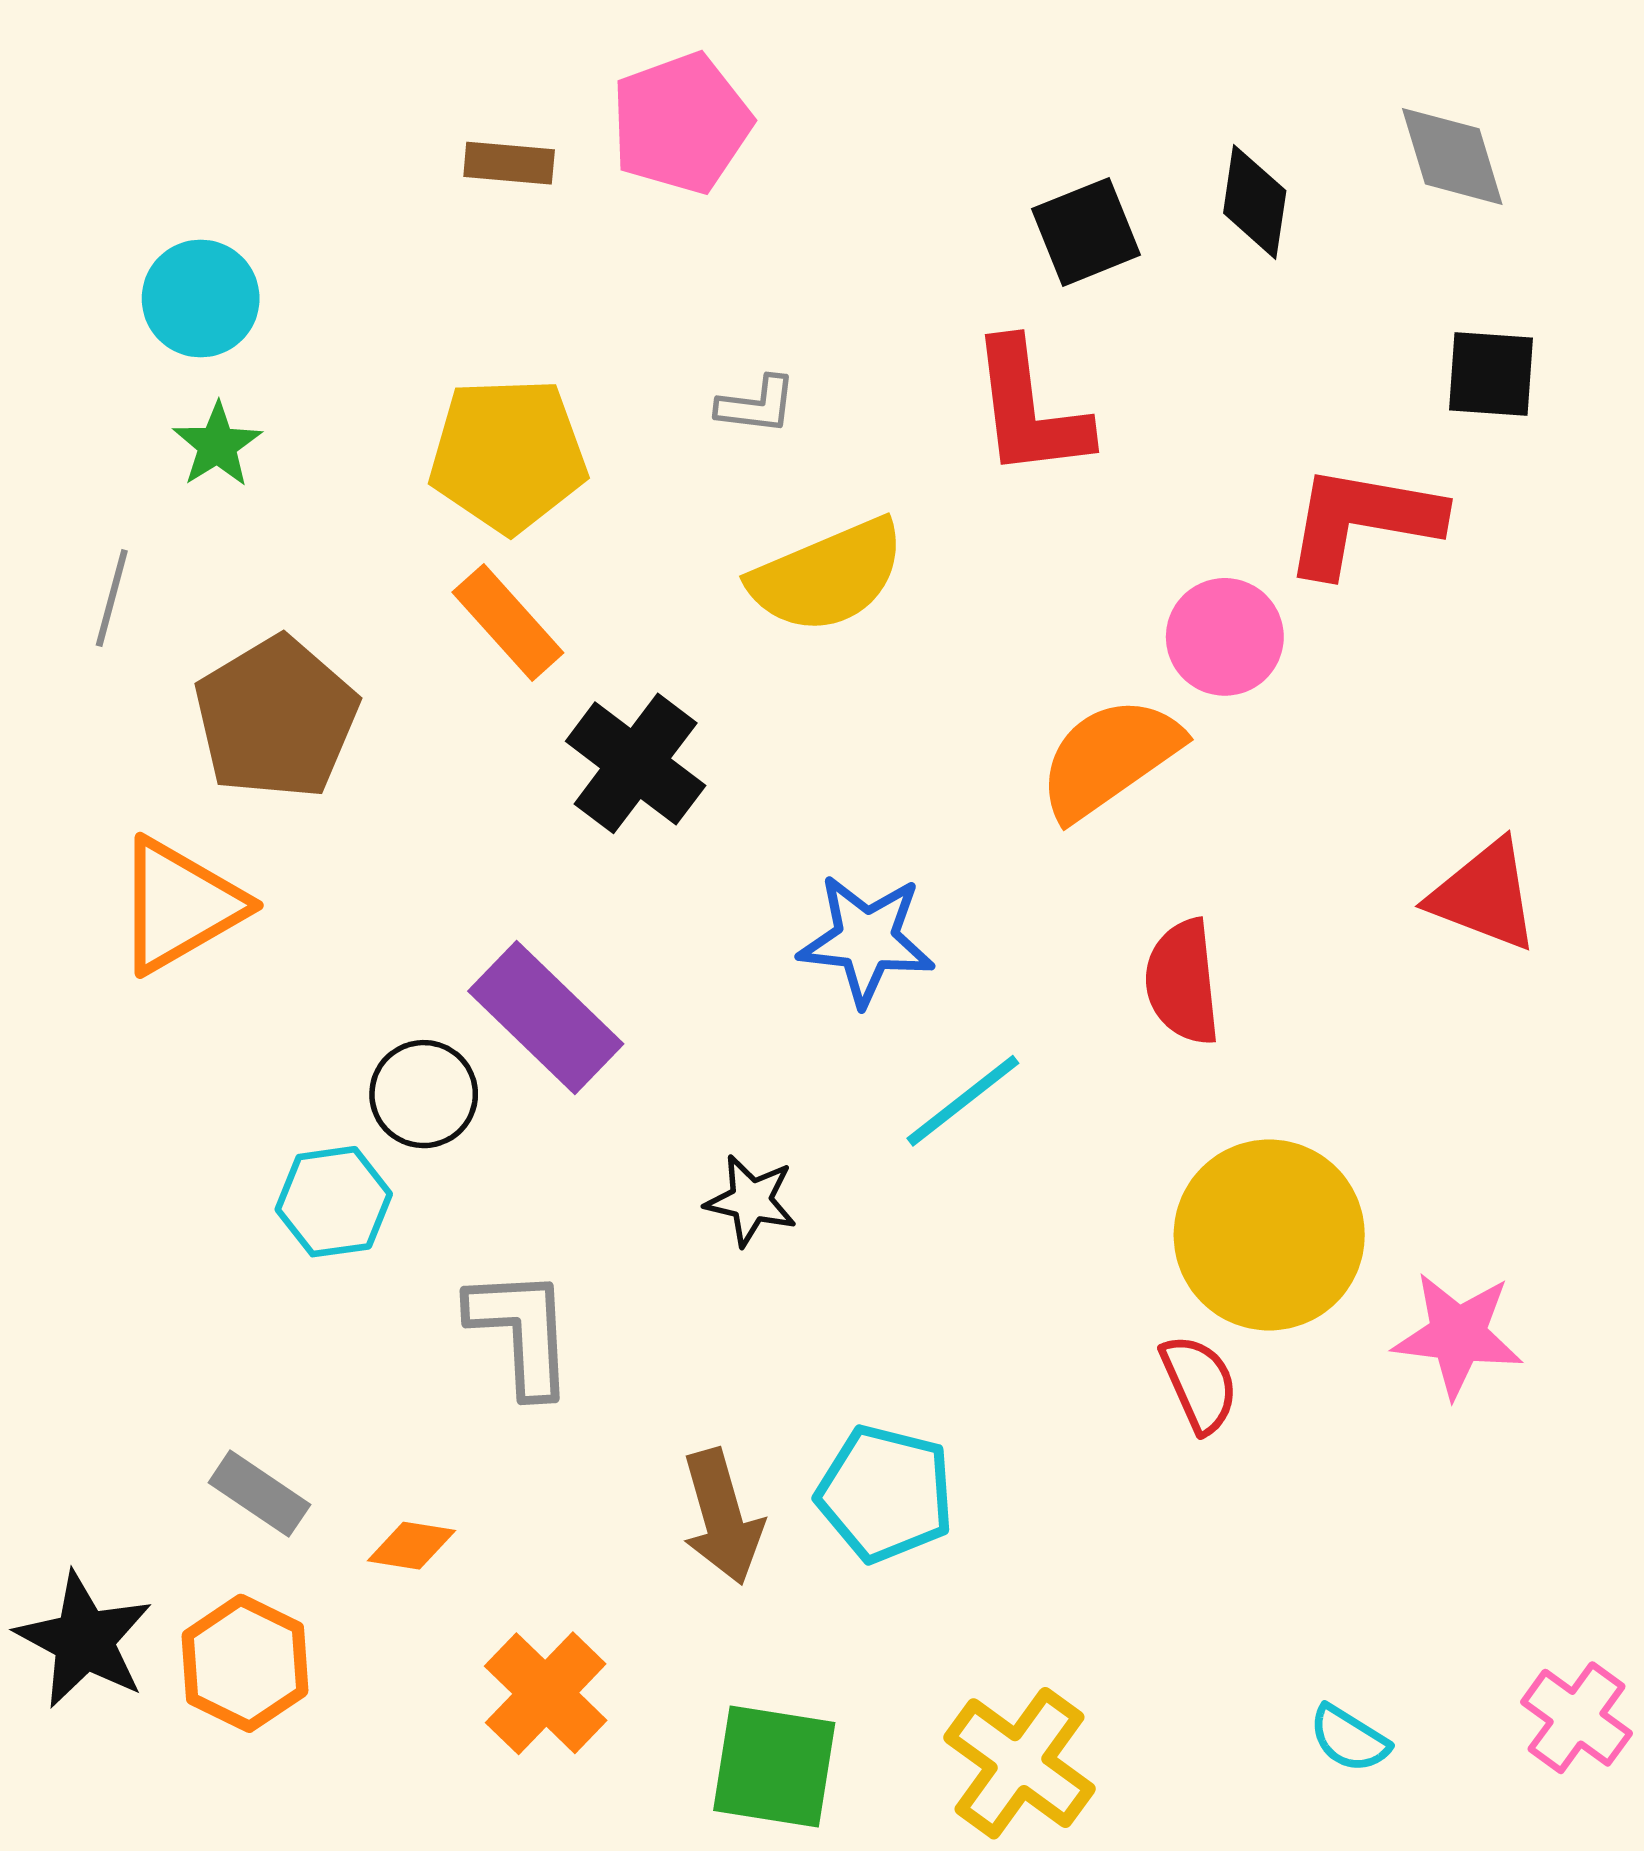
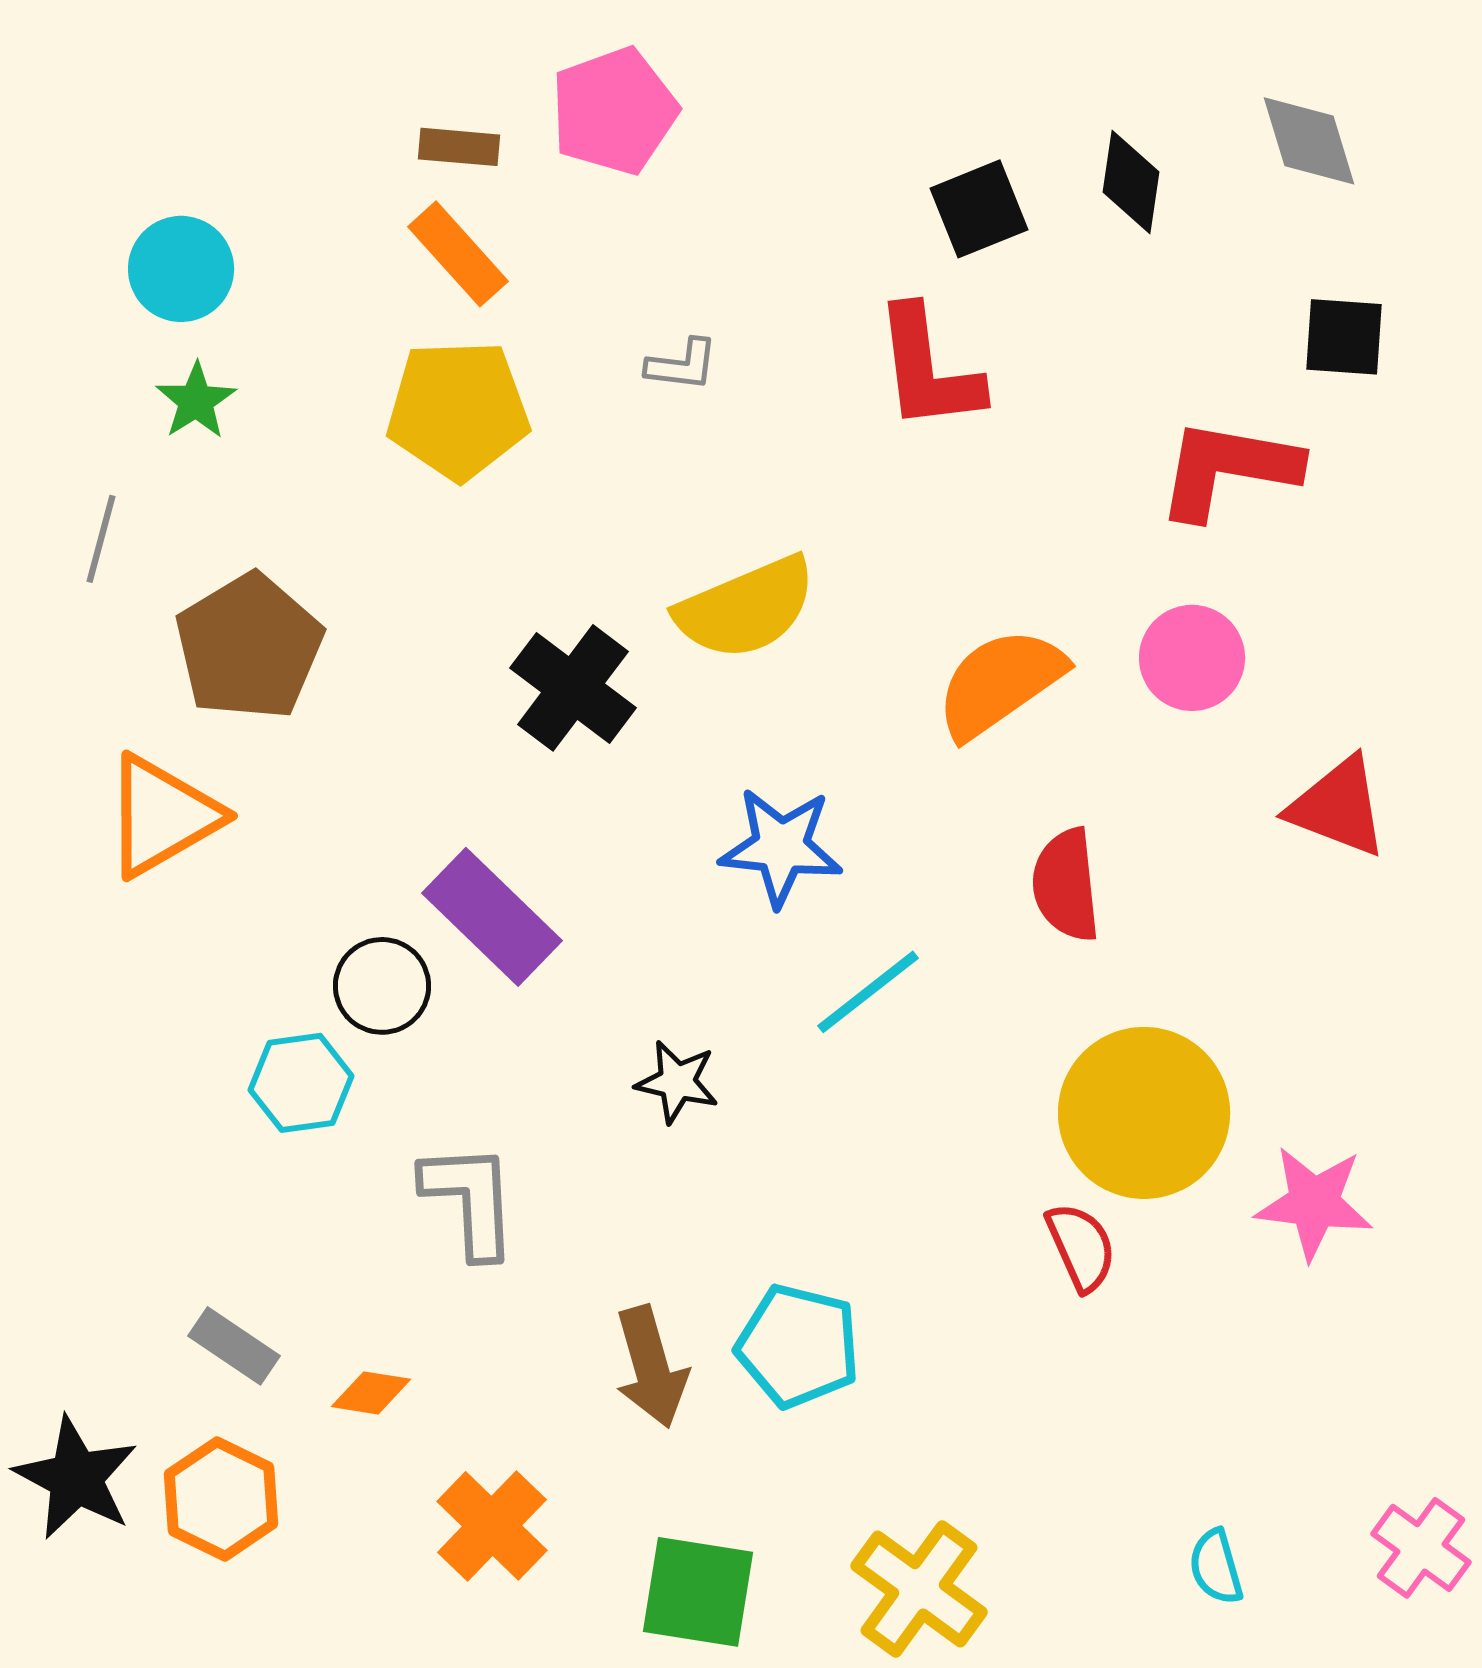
yellow semicircle: (828, 576) -> (746, 608), moved
orange rectangle: (508, 622) -> (458, 254), moved
pink circle: (1225, 637) -> (1192, 658), moved
cyan semicircle: (1349, 1739) -> (1216, 1567), turned 42

